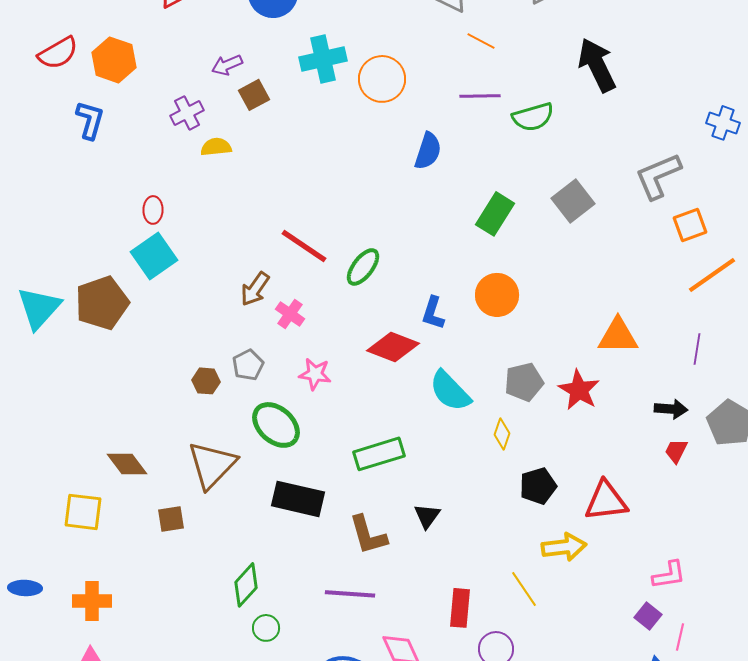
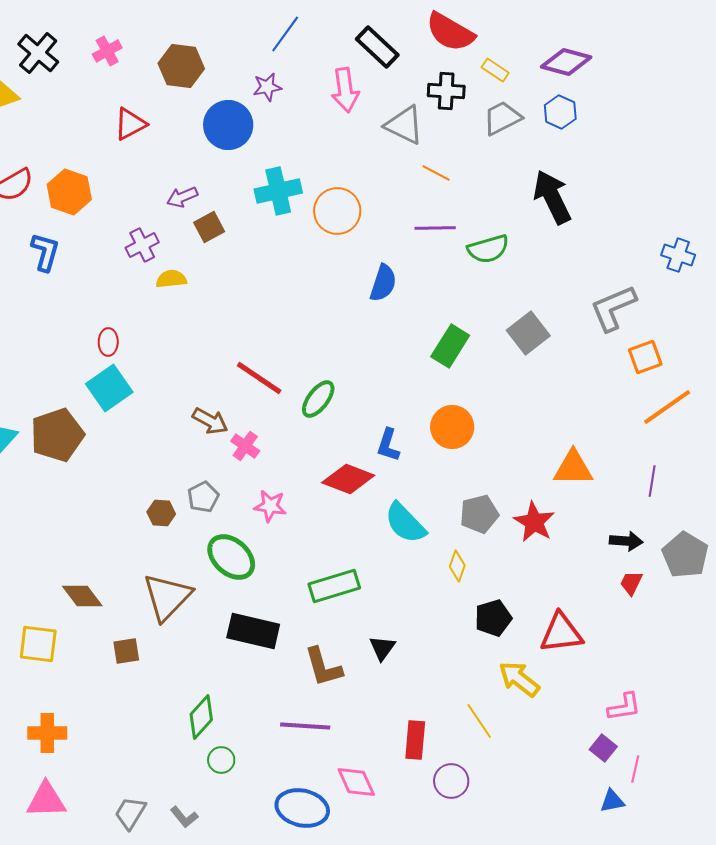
brown arrow: (255, 289) -> (210, 421), turned -96
yellow arrow: (564, 547) -> (519, 679), turned -135

